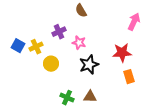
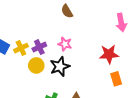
pink arrow: (134, 22) -> (121, 23), turned 144
purple cross: (59, 32) -> (39, 47), moved
black star: (89, 65) -> (60, 66), moved

